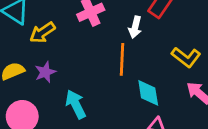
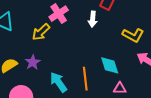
yellow arrow: (42, 33) -> (41, 32), moved
orange line: (122, 59) -> (85, 79), moved

